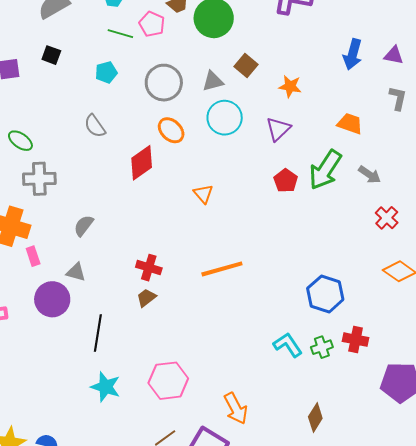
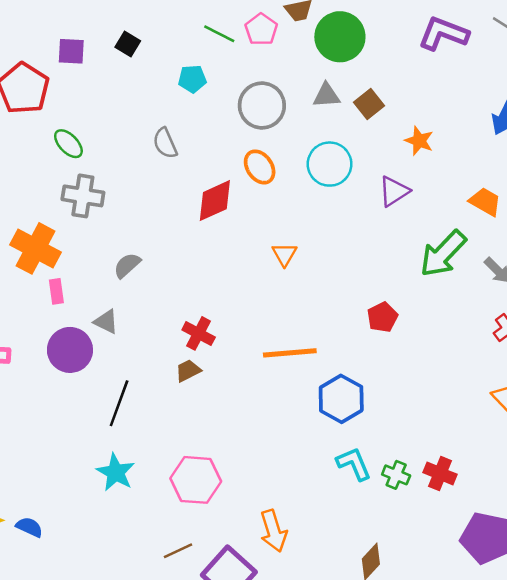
gray triangle: (213, 81) -> (326, 95), moved
red pentagon: (286, 181) -> (382, 317), moved
blue hexagon: (325, 294) -> (341, 399), moved
green cross: (322, 347) -> (396, 475), turned 30

